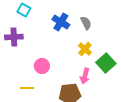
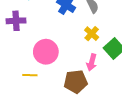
pink circle: (42, 66) -> (46, 52), size x1.5

